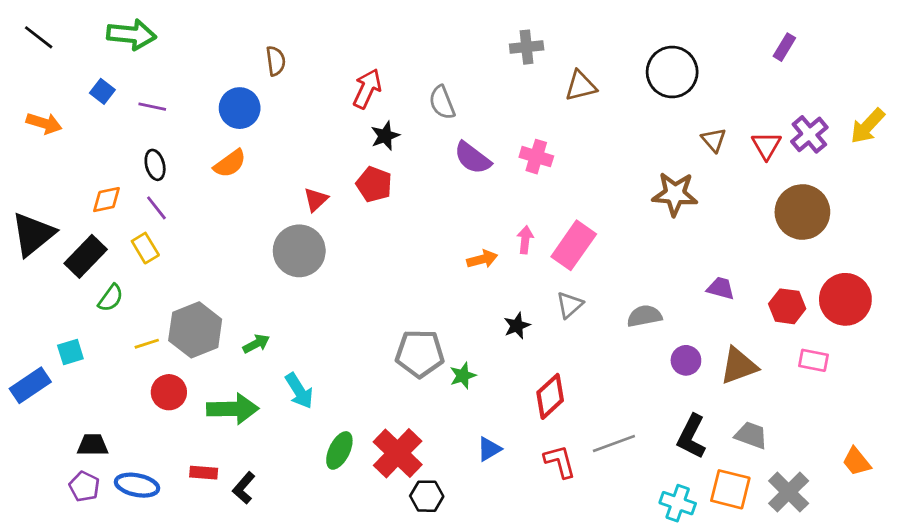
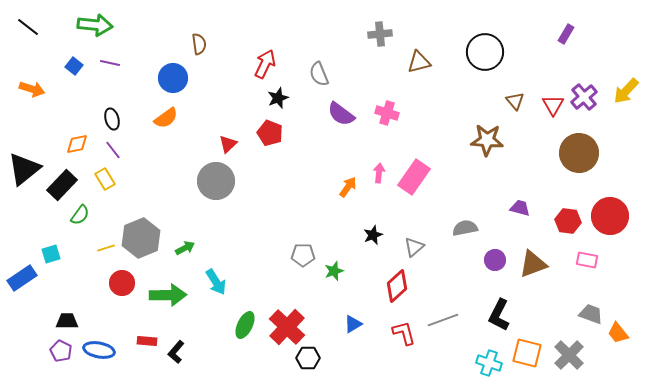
purple line: (152, 107) -> (110, 63), moved
orange arrow: (482, 259) -> (348, 187), turned -40
gray triangle: (570, 305) -> (414, 247), moved
gray pentagon: (420, 353) -> (303, 255), size x0.7
gray trapezoid: (751, 435) -> (591, 314), moved

